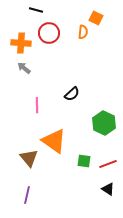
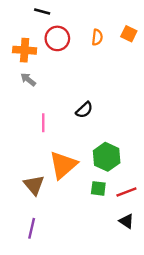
orange square: (96, 18) -> (129, 34), moved
green hexagon: (104, 123) -> (107, 157), moved
orange triangle: (54, 141) -> (63, 165), turned 44

